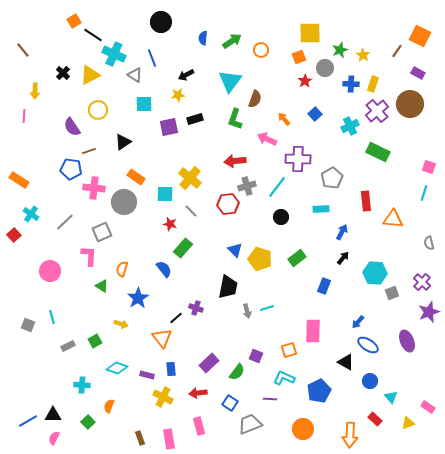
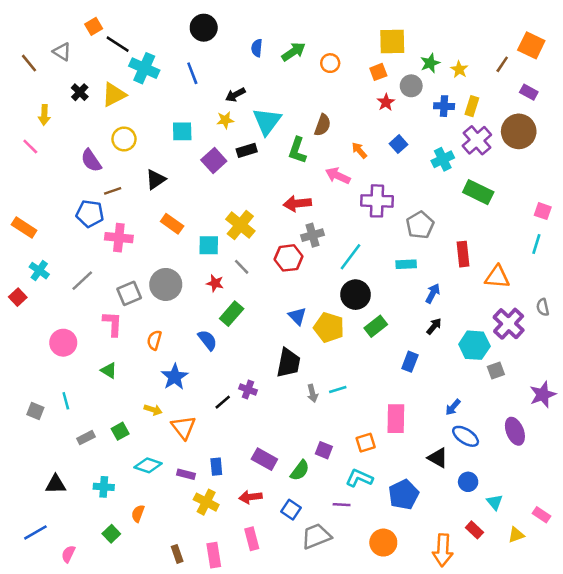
gray triangle: (135, 75) -> (62, 52), moved
cyan triangle: (230, 81) -> (267, 121), moved
pink line: (24, 116) -> (30, 147), turned -48
purple square: (169, 127) -> (214, 160), turned -30
cyan line: (277, 187) -> (350, 257), moved
gray circle: (124, 202) -> (166, 284), moved
black circle: (281, 217) -> (355, 295), moved, size x1.5
purple cross: (422, 282) -> (509, 324), moved, size x1.4
green triangle: (102, 286) -> (109, 370), moved
orange triangle: (162, 338) -> (183, 427), moved
purple rectangle: (209, 363) -> (264, 459), turned 72
black triangle: (53, 415) -> (56, 484), moved

